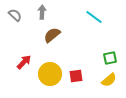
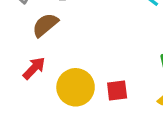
brown semicircle: (52, 35) -> (45, 25), moved

